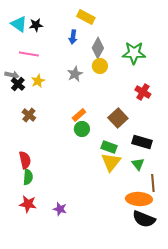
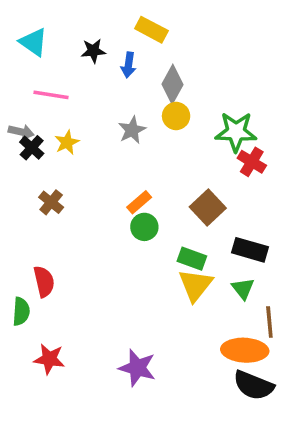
black star: (36, 25) -> (93, 51), moved
green star: (134, 53) -> (236, 132), moved
green semicircle: (28, 177) -> (21, 311), moved
purple star: (60, 209) -> (137, 368), moved, size x1.5

